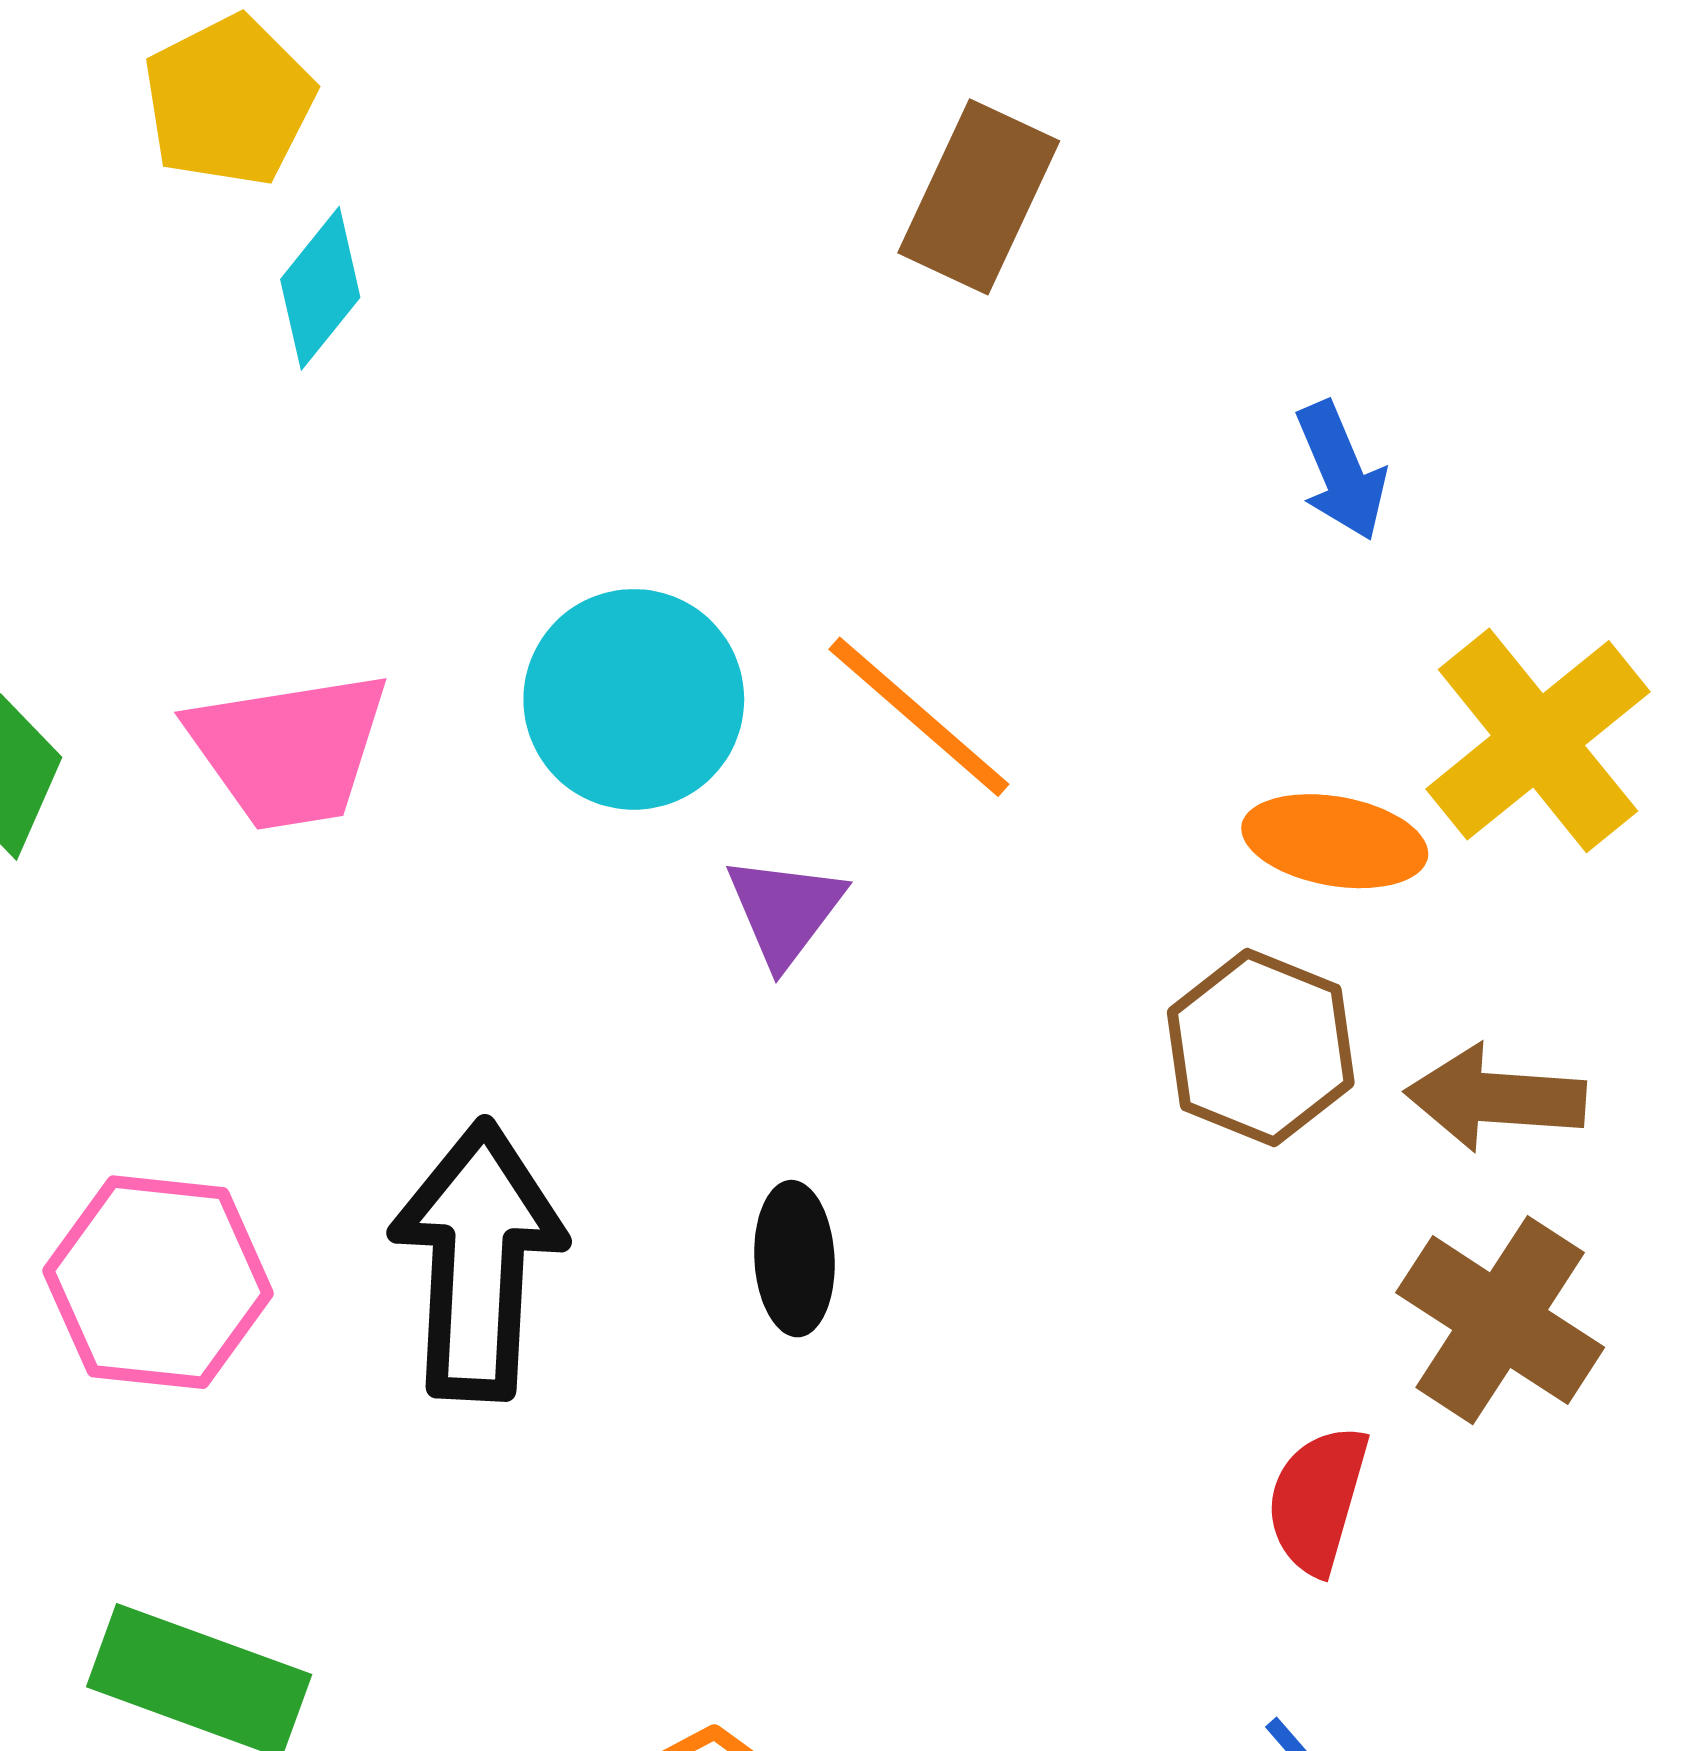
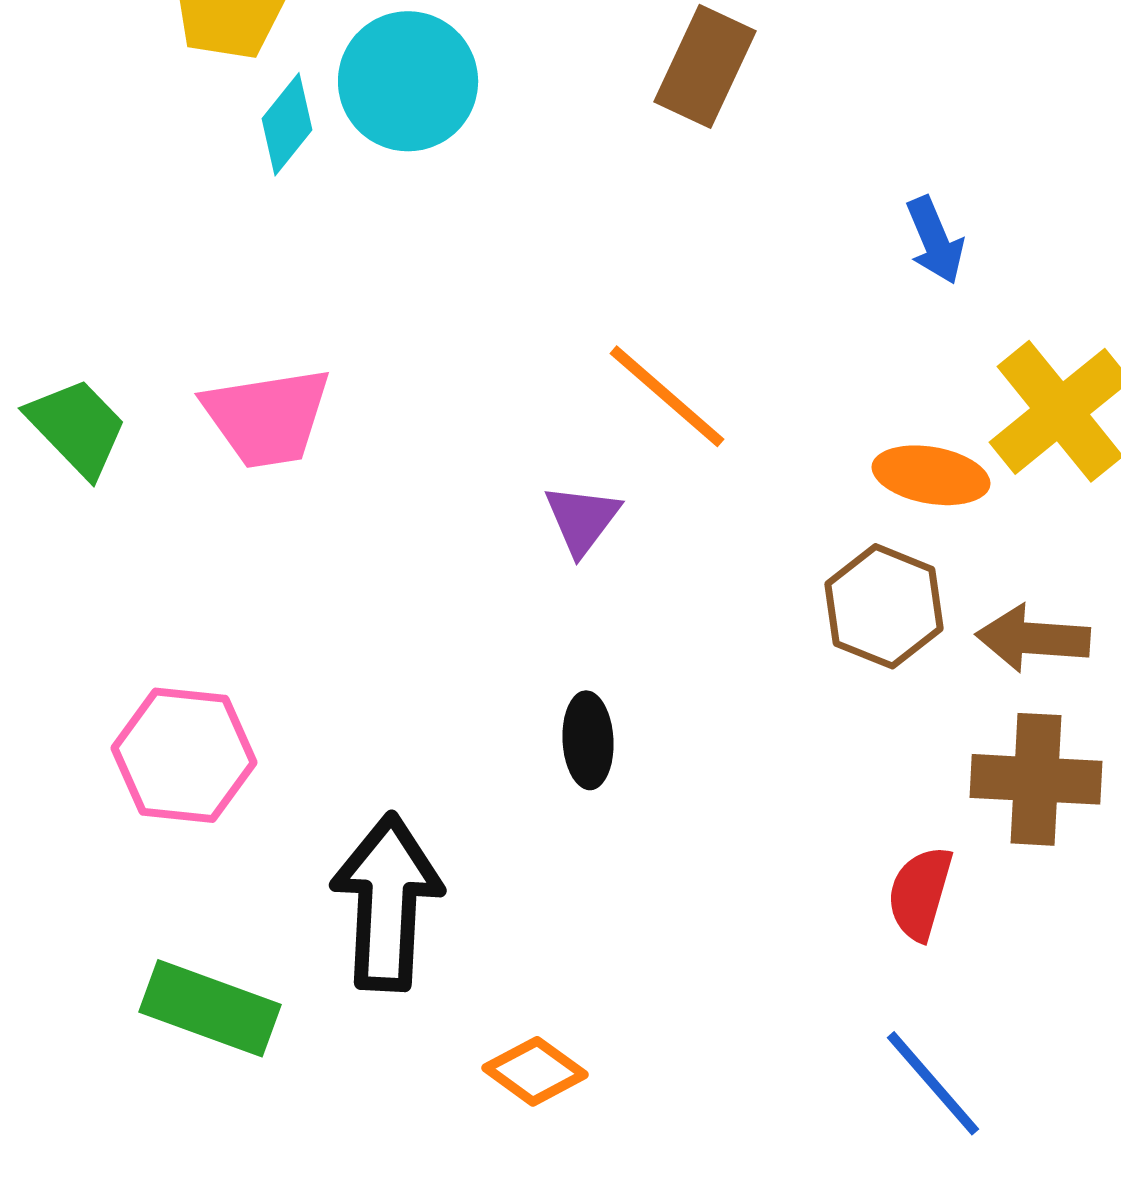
cyan circle: (634, 699) -> (408, 81), moved
black arrow: (478, 1260) -> (387, 902), moved
brown cross: (1500, 1320) -> (1036, 779), turned -30

